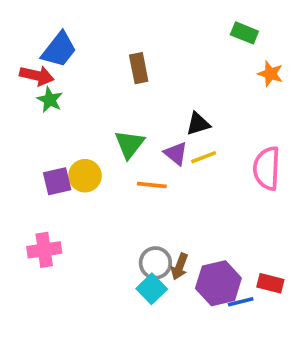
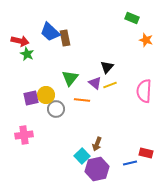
blue trapezoid: (59, 50) -> (50, 32), moved, turned 95
brown rectangle: (139, 68) -> (65, 38), moved
black triangle: (198, 124) -> (107, 67), turned -32
gray circle: (155, 263) -> (56, 109), moved
purple hexagon: (218, 283) -> (97, 169), moved

